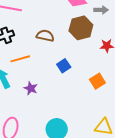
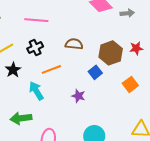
brown hexagon: (81, 28) -> (111, 53), moved
purple star: (31, 88) -> (78, 96), moved

